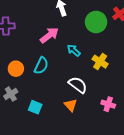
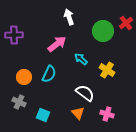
gray cross: (11, 94) -> (19, 102), turned -32
pink cross: (108, 104) -> (107, 114), moved

